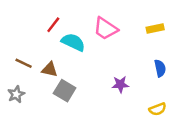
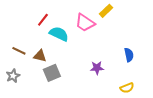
yellow rectangle: (155, 29) -> (106, 11), moved, turned -32
gray square: (65, 91) -> (52, 73), turned 36

